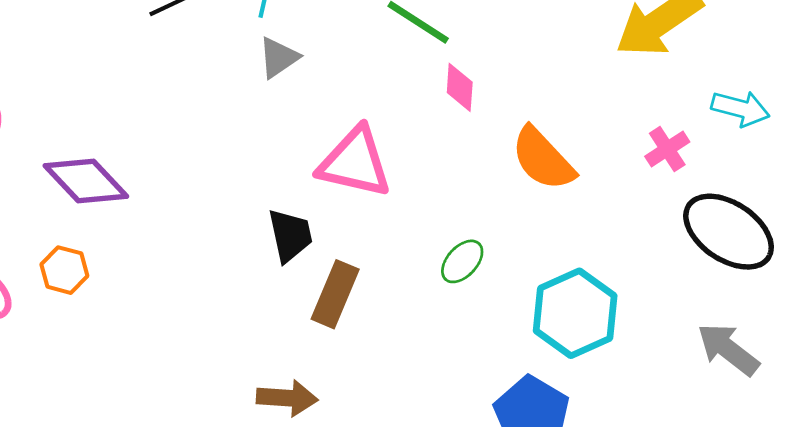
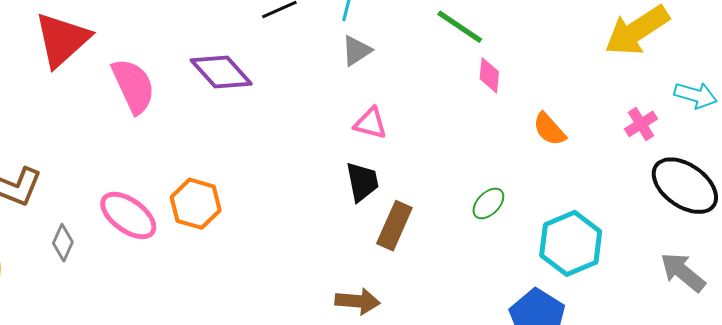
orange semicircle: (543, 159) -> (549, 129), size x0.7
pink triangle: (355, 162) -> (370, 123), moved, size x0.6
purple diamond: (86, 181) -> (221, 72), moved
orange hexagon: (64, 270) -> (196, 204), size x1.4

